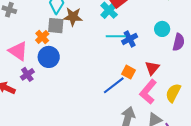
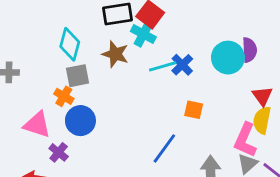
brown star: (73, 17) -> (115, 54), moved, turned 30
cyan circle: (162, 29) -> (228, 58), moved, size x1.5
red triangle: (152, 68) -> (262, 96), moved
blue line: (114, 85) -> (164, 148), moved
pink L-shape: (148, 92) -> (245, 140), moved

